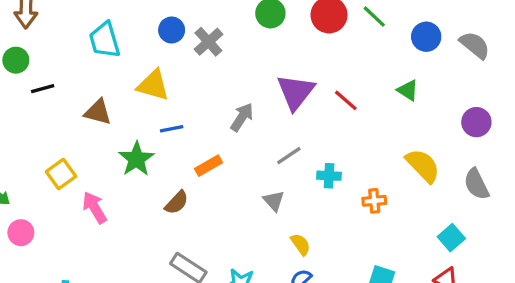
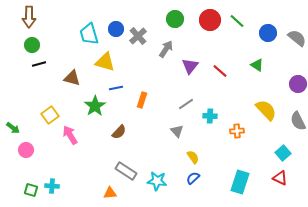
cyan trapezoid: (105, 40) -> (89, 34), moved
green circle: (16, 60) -> (32, 45), moved
purple triangle: (296, 92) -> (190, 66), size x0.7
gray arrow: (242, 117) -> (166, 49), moved
orange rectangle: (208, 166) -> (142, 100), moved, turned -42

